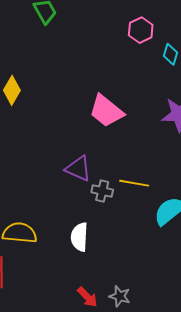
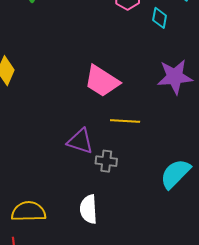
yellow line: (134, 183) -> (125, 121), moved

